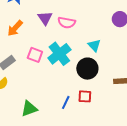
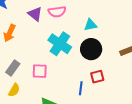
cyan triangle: (94, 45) -> (90, 25), turned -40
pink square: (35, 55) -> (40, 71), moved

